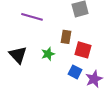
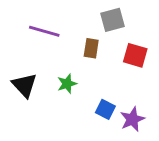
brown rectangle: (66, 37) -> (91, 48), moved
red square: (83, 50) -> (135, 55), moved

